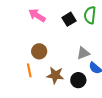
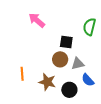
black square: (69, 19) -> (66, 42), moved, turned 32
brown circle: (39, 51) -> (60, 59), moved

